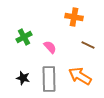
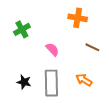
green cross: (24, 37) -> (22, 29), moved
orange arrow: (80, 76) -> (84, 80), size x0.7

